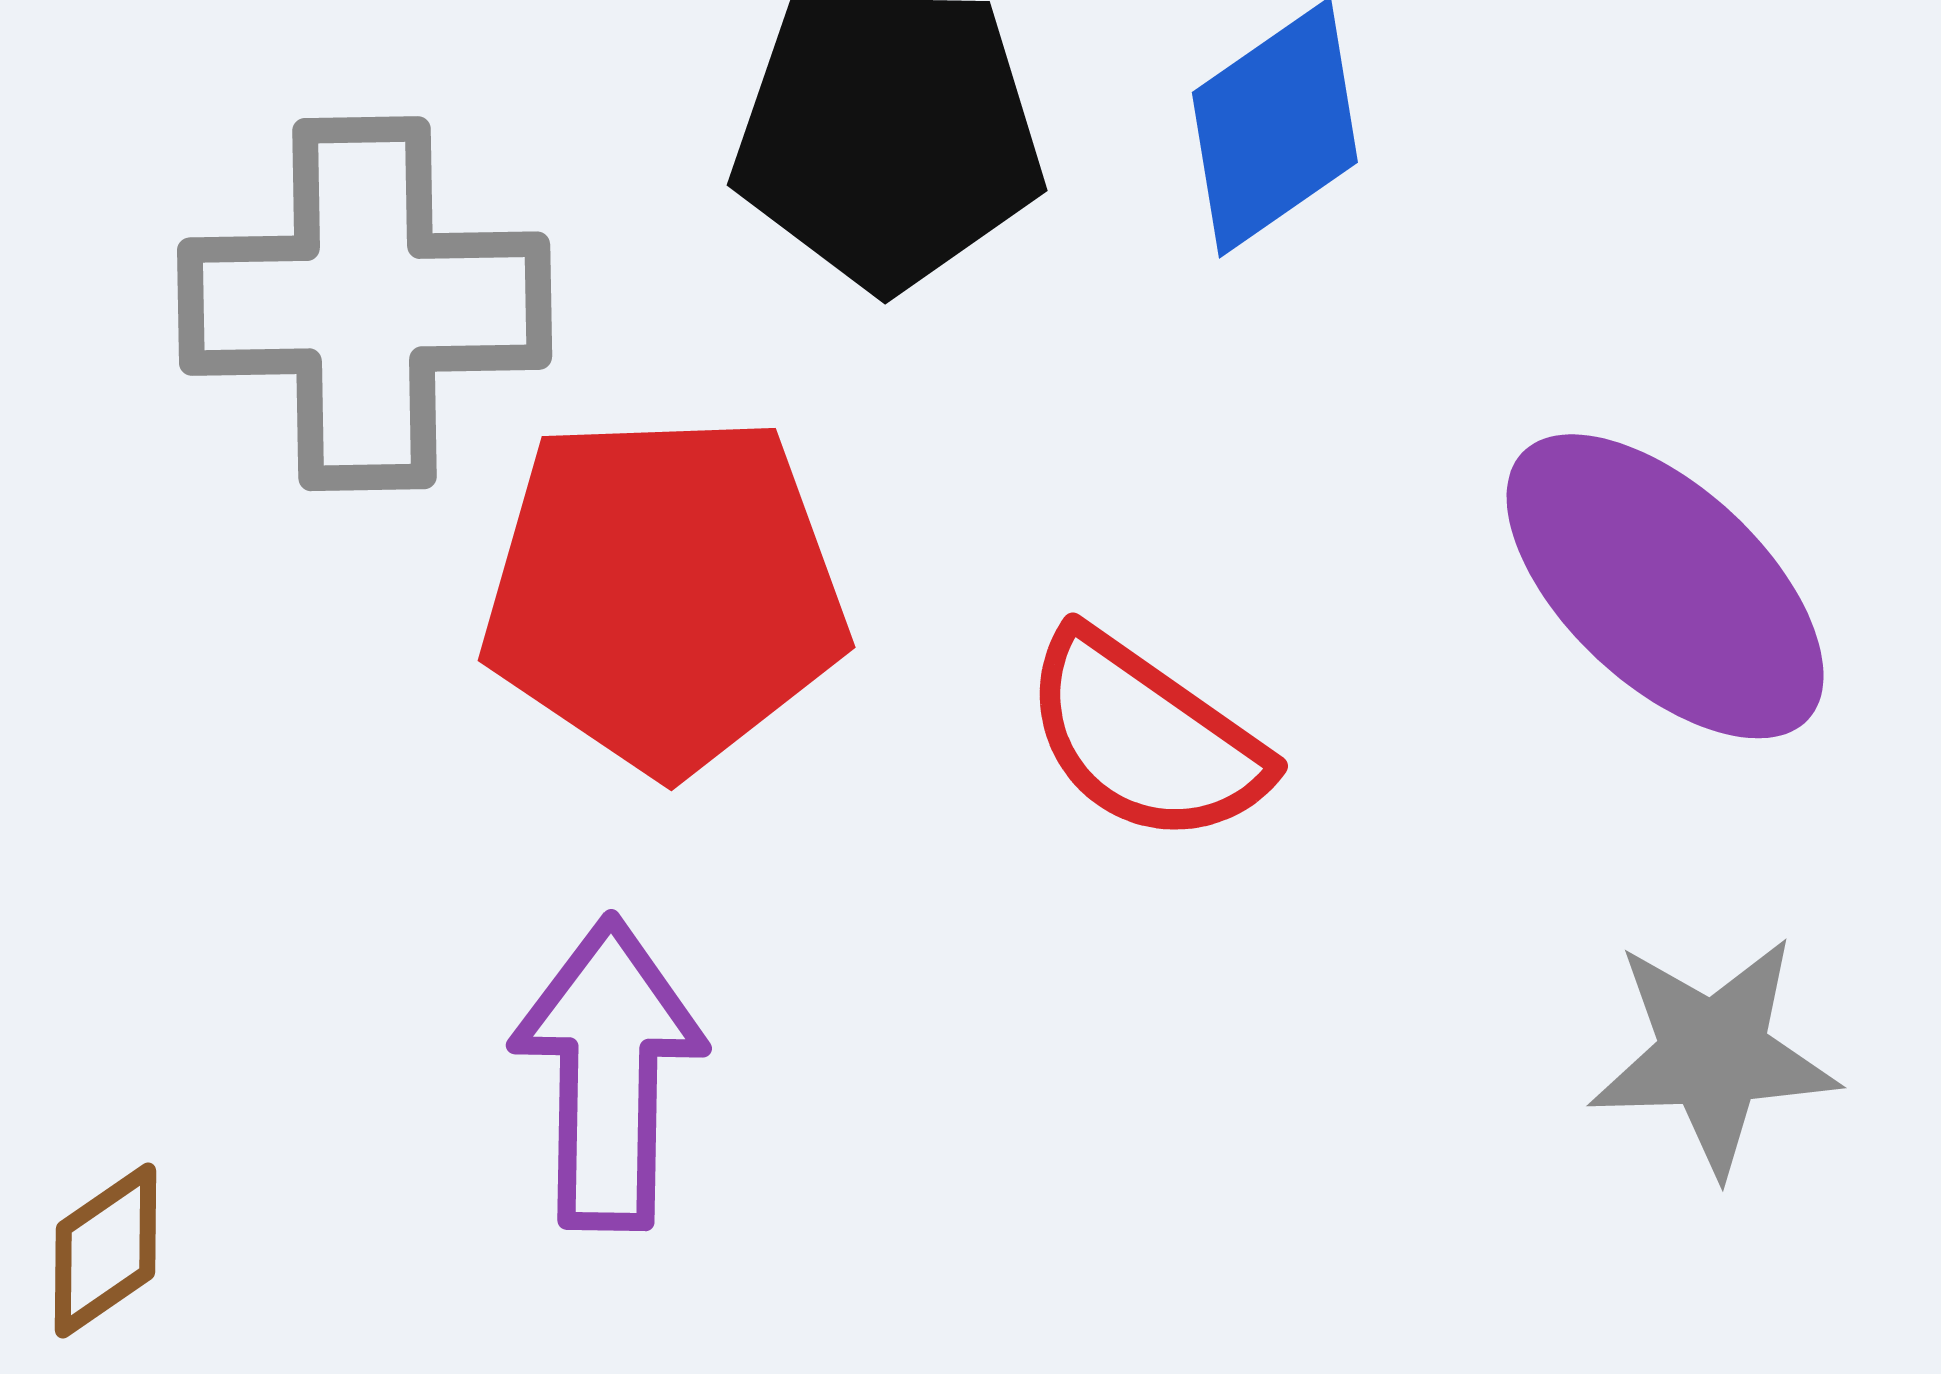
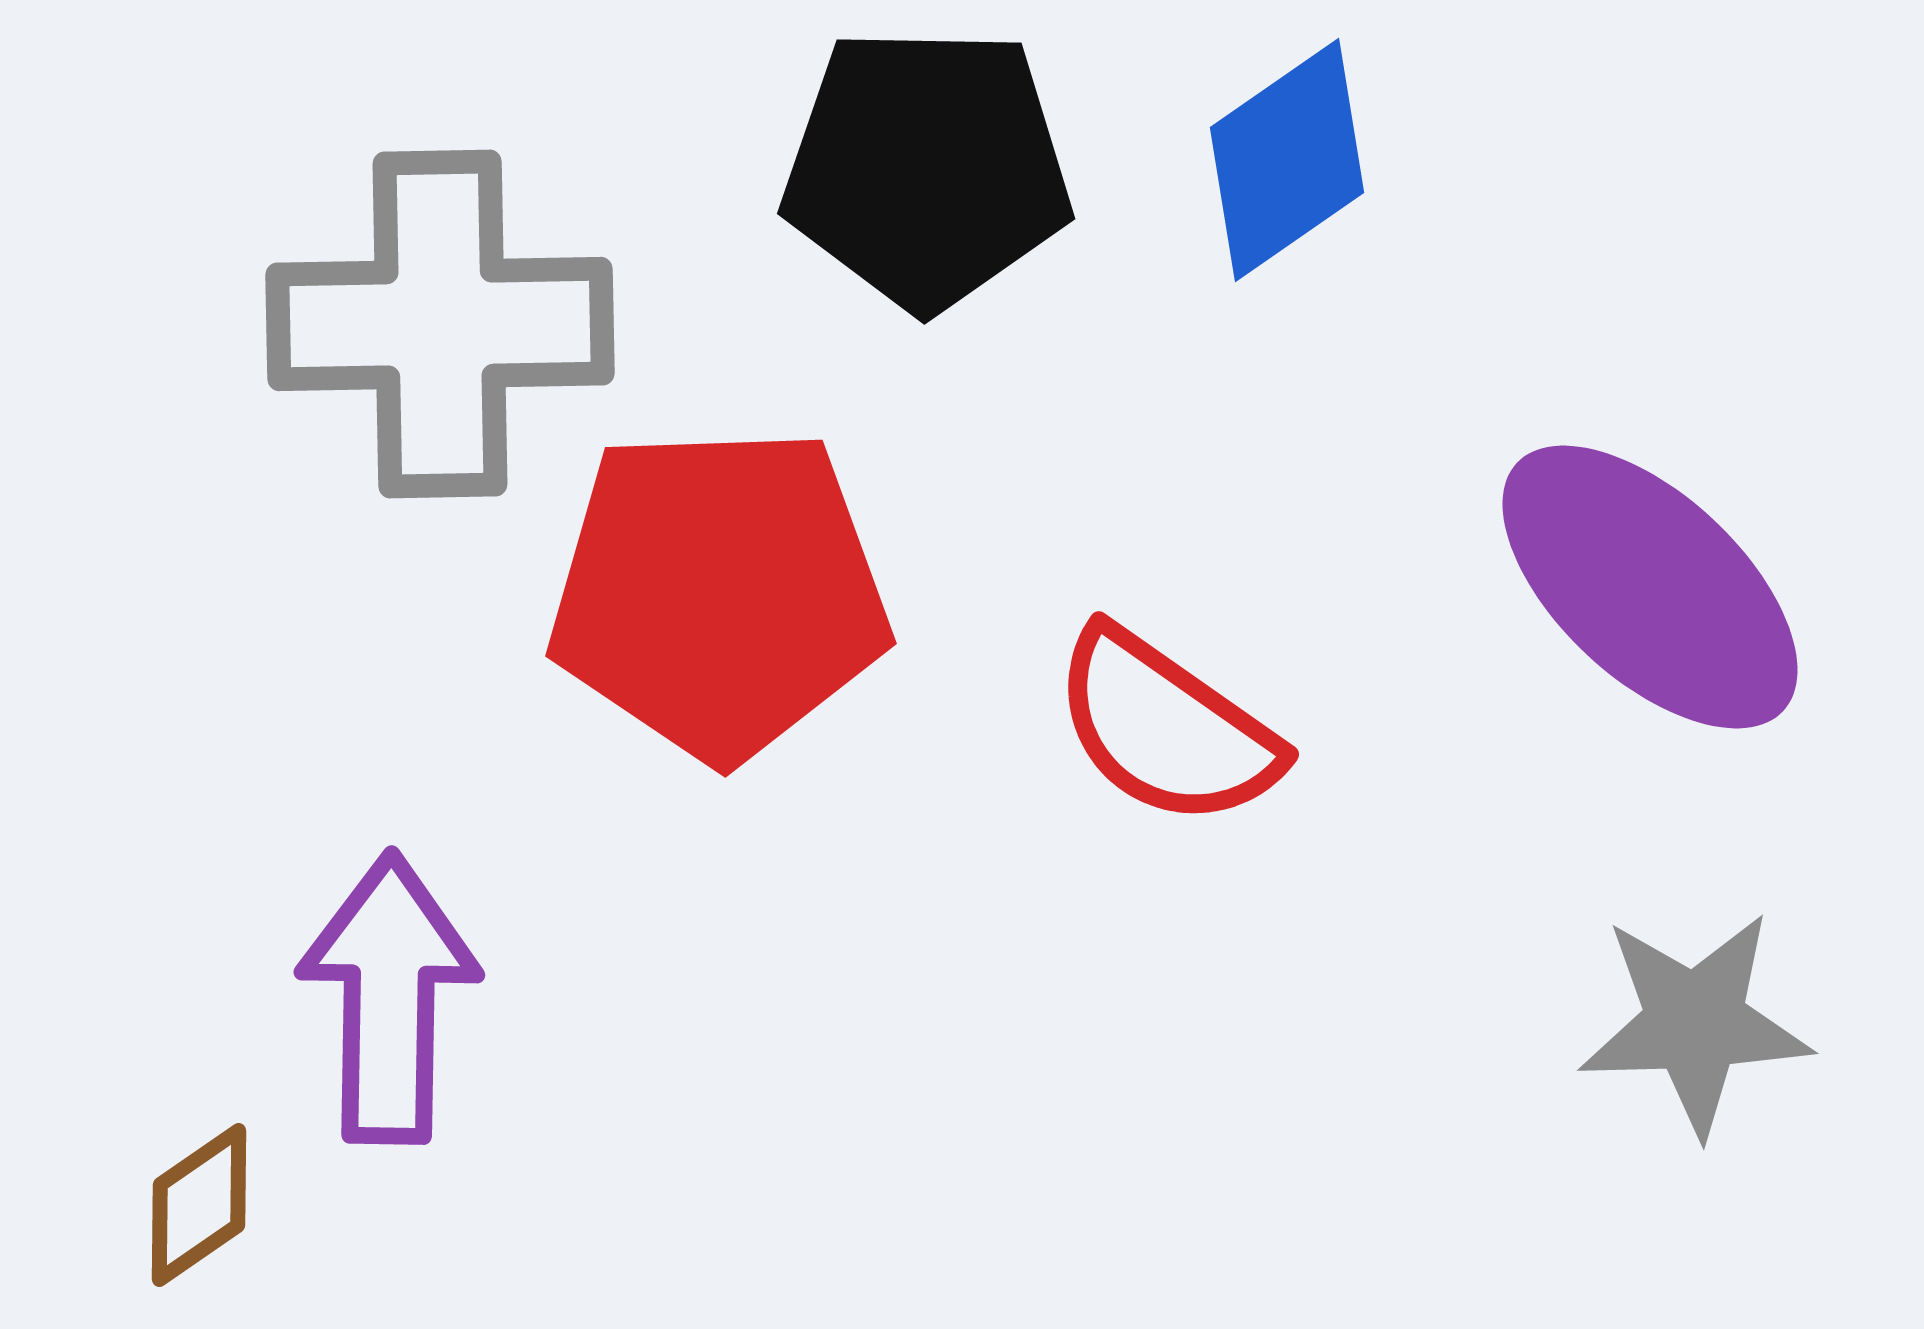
purple arrow: (609, 1073) -> (389, 998), moved

